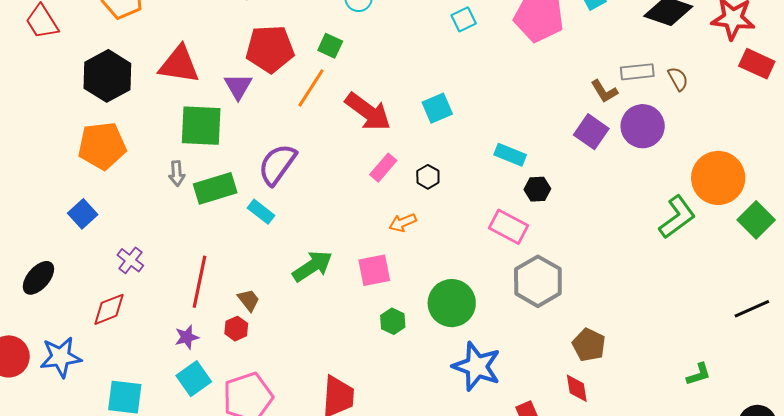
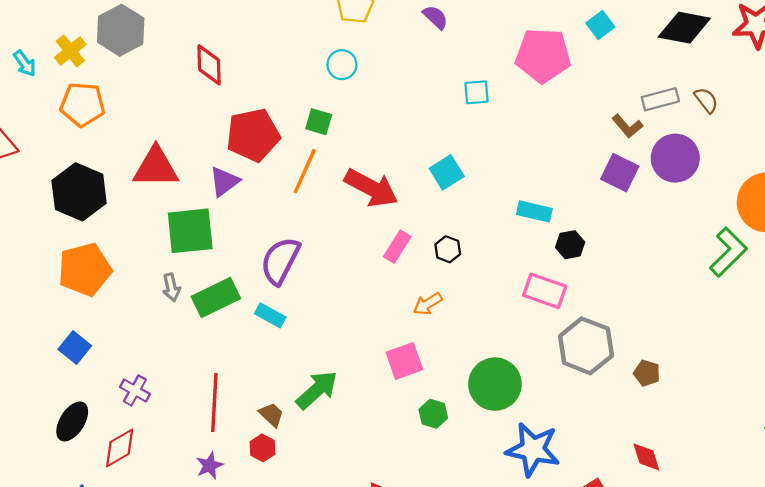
cyan square: (464, 19) -> (476, 92), moved, turned 30
purple triangle: (238, 86) -> (224, 182), turned 32
green arrow: (312, 266) -> (317, 390), moved
black ellipse: (38, 278) -> (72, 421), moved
brown pentagon: (589, 345) -> (647, 373), moved, size x0.7

